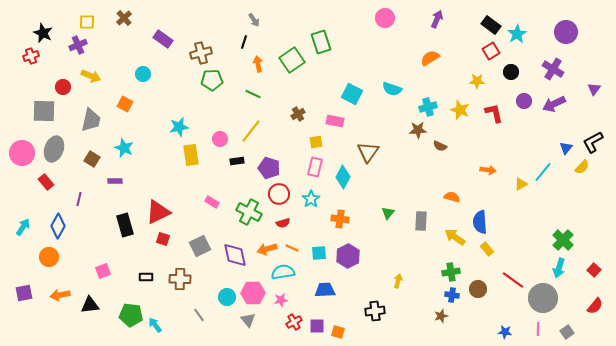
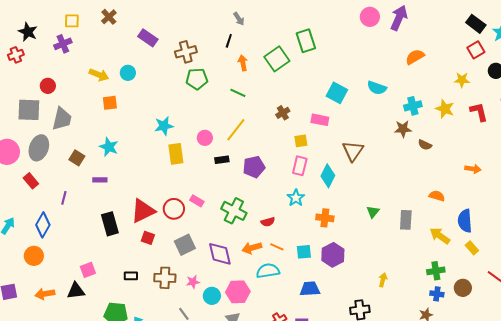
purple arrow: (437, 19) -> (399, 18), moved, size x1.4
yellow arrow: (91, 76) -> (99, 75), moved
orange square: (125, 104) -> (110, 103), turned -35
gray trapezoid: (91, 120) -> (62, 119), moved
purple pentagon: (269, 168) -> (254, 167), turned -30
red circle: (279, 194) -> (174, 209), moved
pink star: (281, 300) -> (193, 282), moved
black triangle: (90, 305) -> (76, 291), moved

